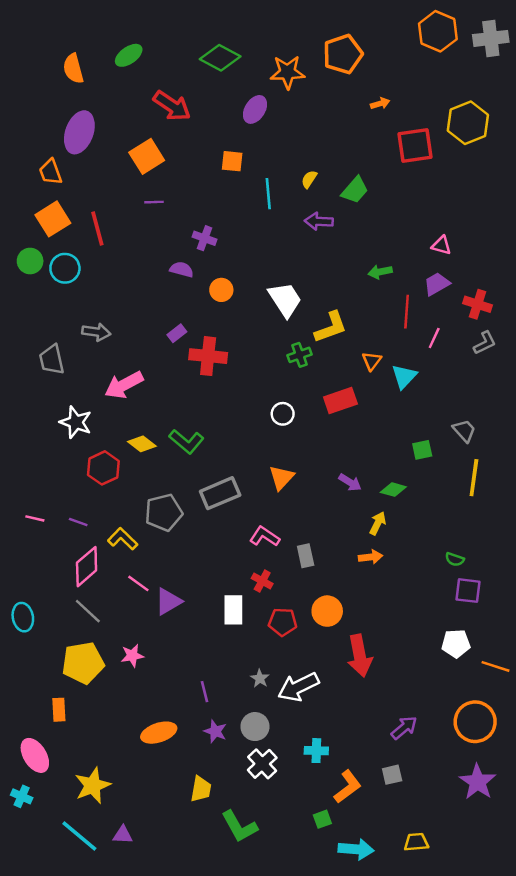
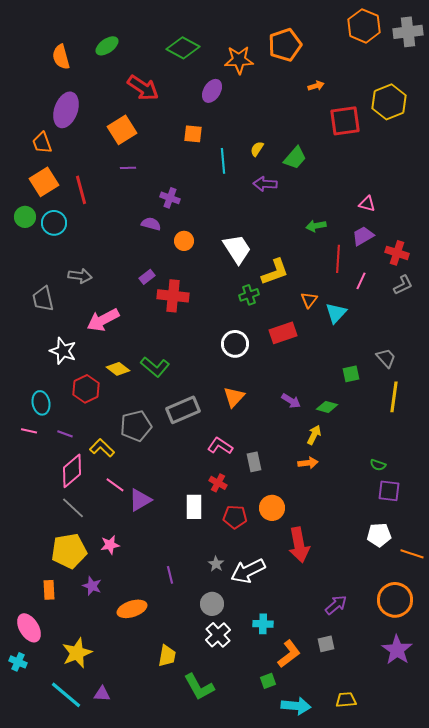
white circle: (283, 414) -> (235, 344), size x1.4
cyan ellipse: (23, 617) -> (41, 403), moved
purple star: (215, 731) -> (92, 586), moved

